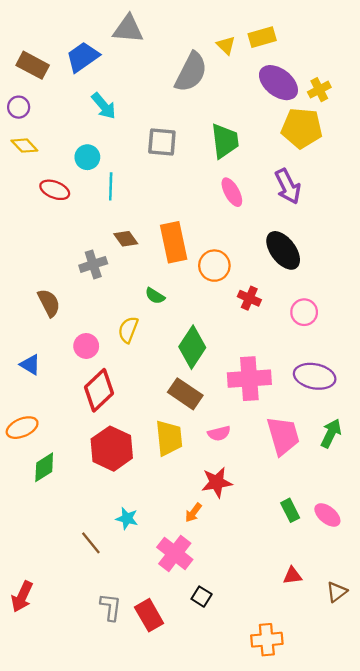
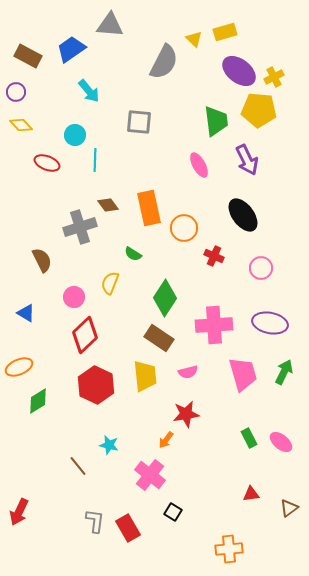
green trapezoid: (225, 141) -> (216, 121), moved
gray cross: (93, 264) -> (80, 227), size x1.4

